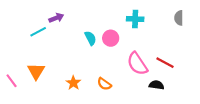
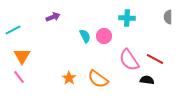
cyan line: (38, 32) -> (13, 30), moved
orange triangle: (36, 71) -> (22, 56), moved
pink line: (12, 81) -> (19, 77), moved
orange semicircle: (104, 84) -> (98, 79), size x1.5

